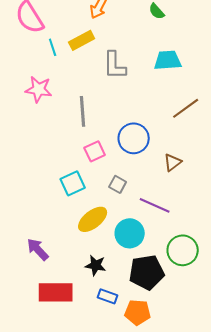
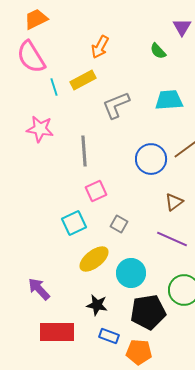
gray L-shape: (115, 65) -> (116, 105), turned 68
blue circle: (134, 138) -> (151, 159), moved
purple line: (155, 205) -> (172, 239), moved

